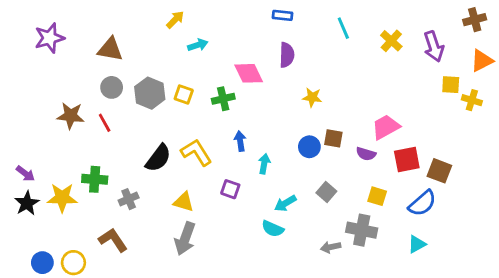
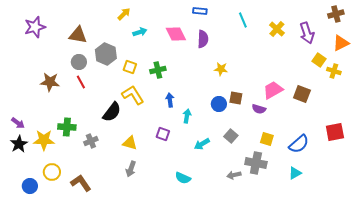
pink diamond: (249, 73) -> (176, 34), moved
yellow square: (451, 85) -> (319, 60), turned 32
gray hexagon: (150, 93) -> (106, 54), moved
red line: (105, 123) -> (81, 82), moved
yellow L-shape: (196, 152) -> (133, 95), moved
red square: (407, 159) -> (335, 132), moved
brown square: (439, 171) -> (302, 94), moved
cyan semicircle: (273, 229) -> (183, 178), moved
gray arrow: (185, 239) -> (131, 169), size x0.7
brown L-shape: (113, 240) -> (81, 183), moved
yellow circle: (73, 263) -> (52, 172), moved

